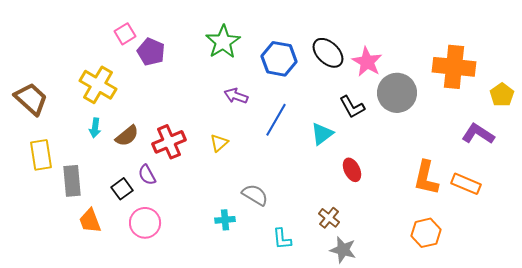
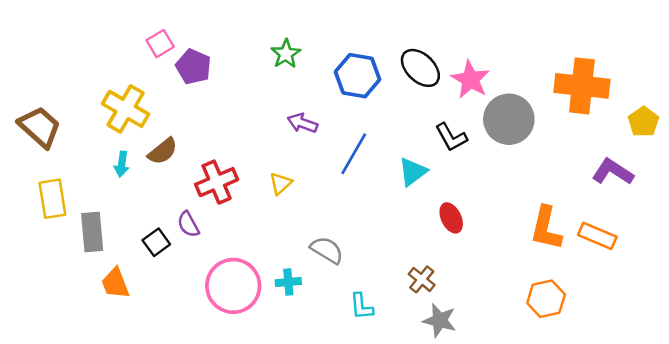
green star: (223, 42) -> (286, 54), size x0.7
brown semicircle: (127, 136) -> (163, 151), moved
pink circle: (145, 223) -> (233, 286), moved, size x1.4

